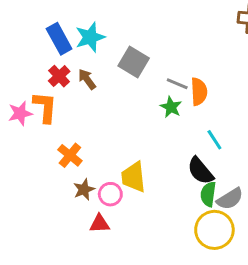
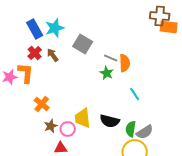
black semicircle: (200, 171) -> (110, 121), moved, turned -36

